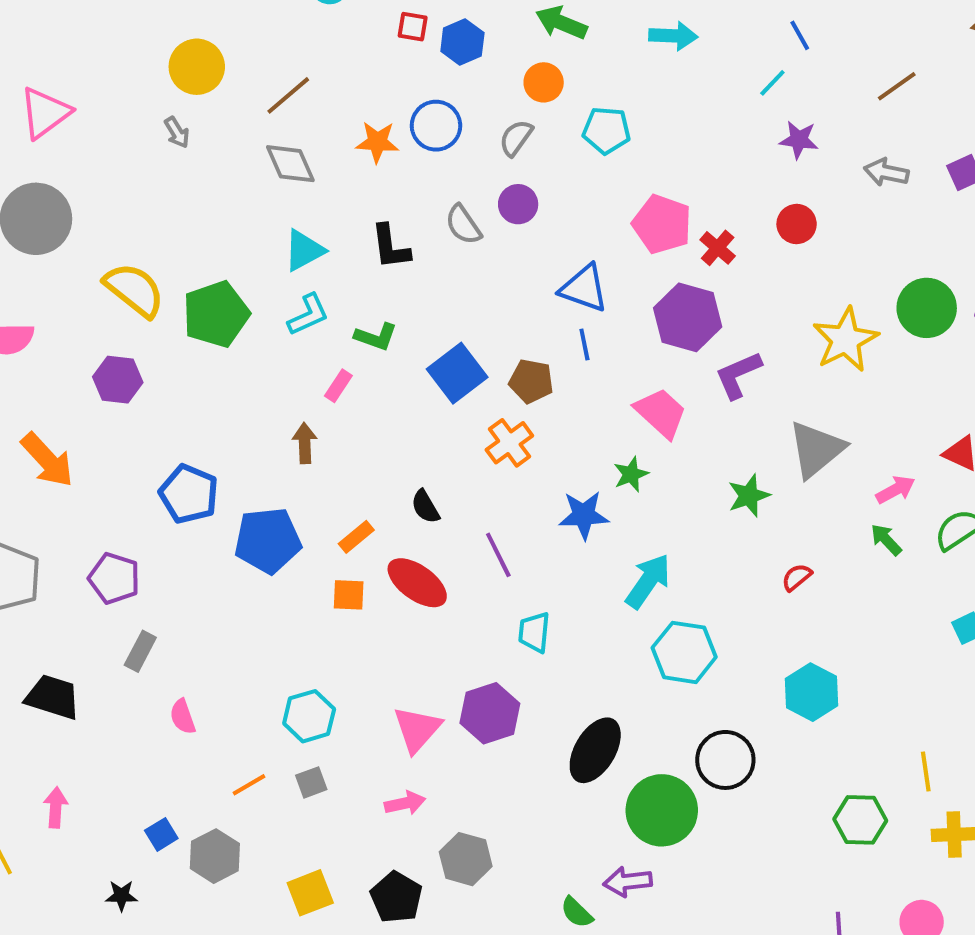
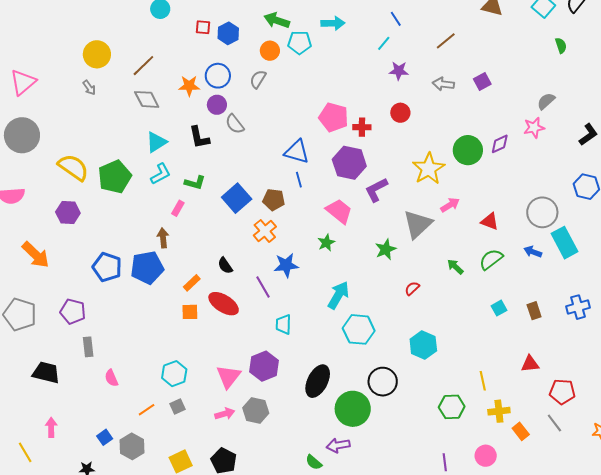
cyan pentagon: (606, 130) -> (300, 43), moved
purple circle: (518, 204) -> (217, 105), moved
red cross: (718, 248) -> (362, 127), turned -36
pink arrow: (896, 490) -> (450, 205), moved
blue star: (584, 515) -> (286, 265), moved
blue pentagon: (268, 540) -> (147, 268), moved
gray rectangle: (140, 651) -> (88, 347), turned -30
gray hexagon: (466, 859) -> (256, 410), moved

